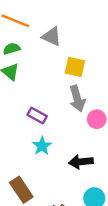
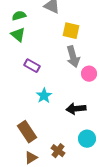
purple rectangle: (37, 116) -> (32, 66), moved

